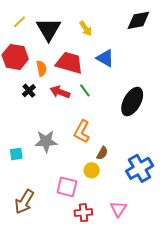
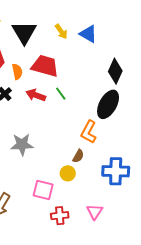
black diamond: (138, 20) -> (115, 71), moved, turned -55
blue triangle: (105, 58) -> (88, 34), moved
orange L-shape: (82, 132) -> (89, 132), moved
blue cross: (140, 168) -> (116, 171), turned 32

